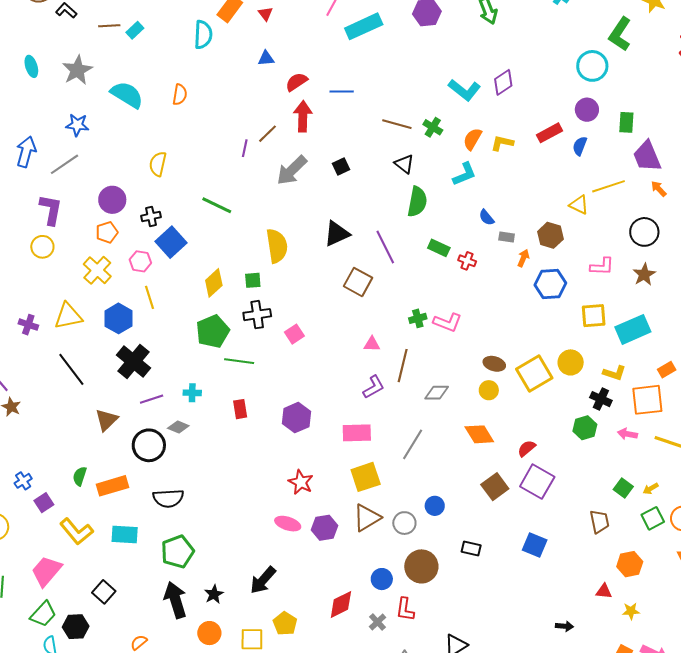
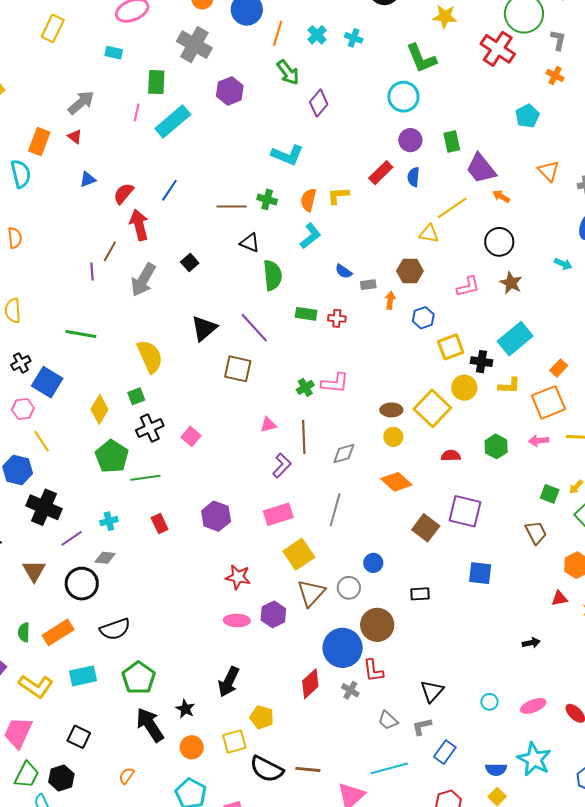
green L-shape: (620, 34) -> (421, 58), turned -40
purple diamond: (503, 82) -> (319, 103), moved
blue line: (342, 91) -> (169, 190), turned -40
blue hexagon: (550, 284) -> (423, 318), size x0.7
yellow square: (594, 316) -> (451, 347), moved
black cross: (601, 399) -> (481, 362), moved
red semicircle: (527, 448) -> (451, 456), moved, turned 54
blue circle: (382, 579) -> (343, 648), size x1.8

